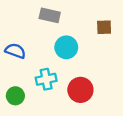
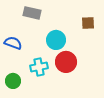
gray rectangle: (50, 15) -> (32, 13), moved
red circle: (80, 90) -> (66, 62), moved

